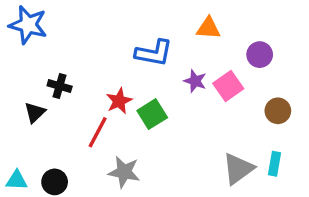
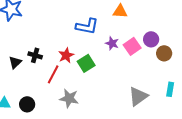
purple circle: (260, 55) -> (151, 39), moved
black cross: (60, 86) -> (35, 55), moved
brown circle: (278, 111) -> (164, 53), moved
cyan rectangle: (275, 164) -> (170, 89), moved

